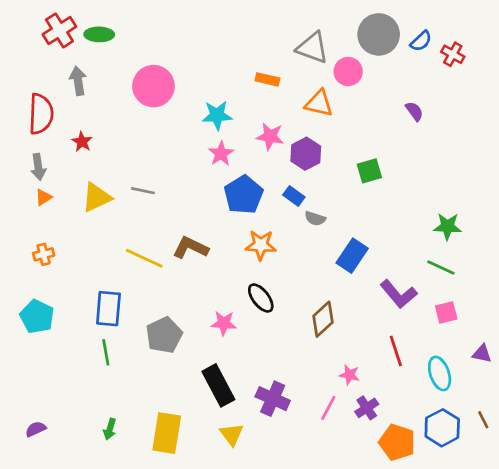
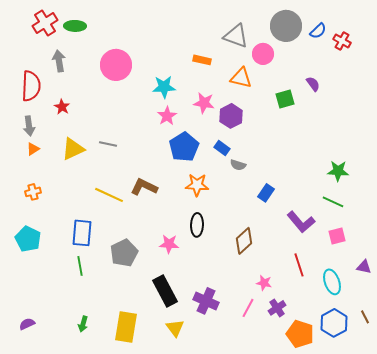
green square: (369, 171) -> (285, 99), moved
blue rectangle: (352, 256) -> (266, 193), size x0.7
black ellipse: (261, 298) -> (197, 225), turned 40

